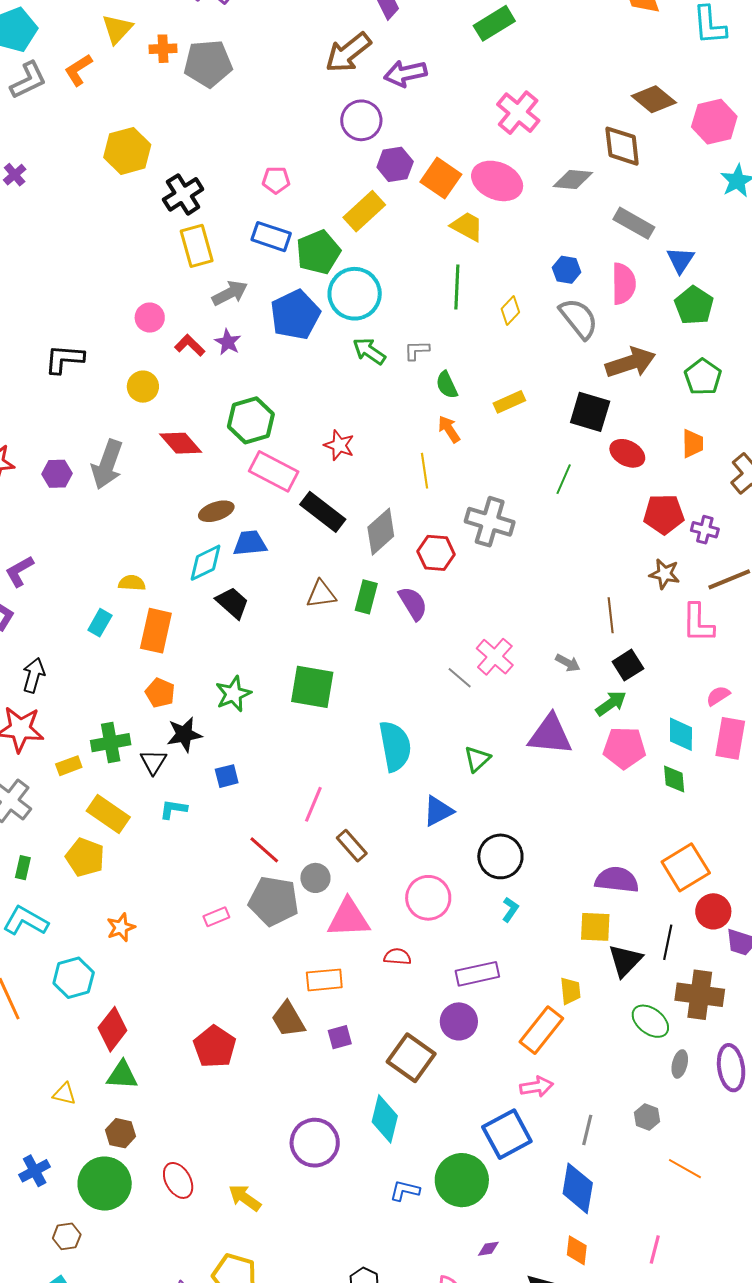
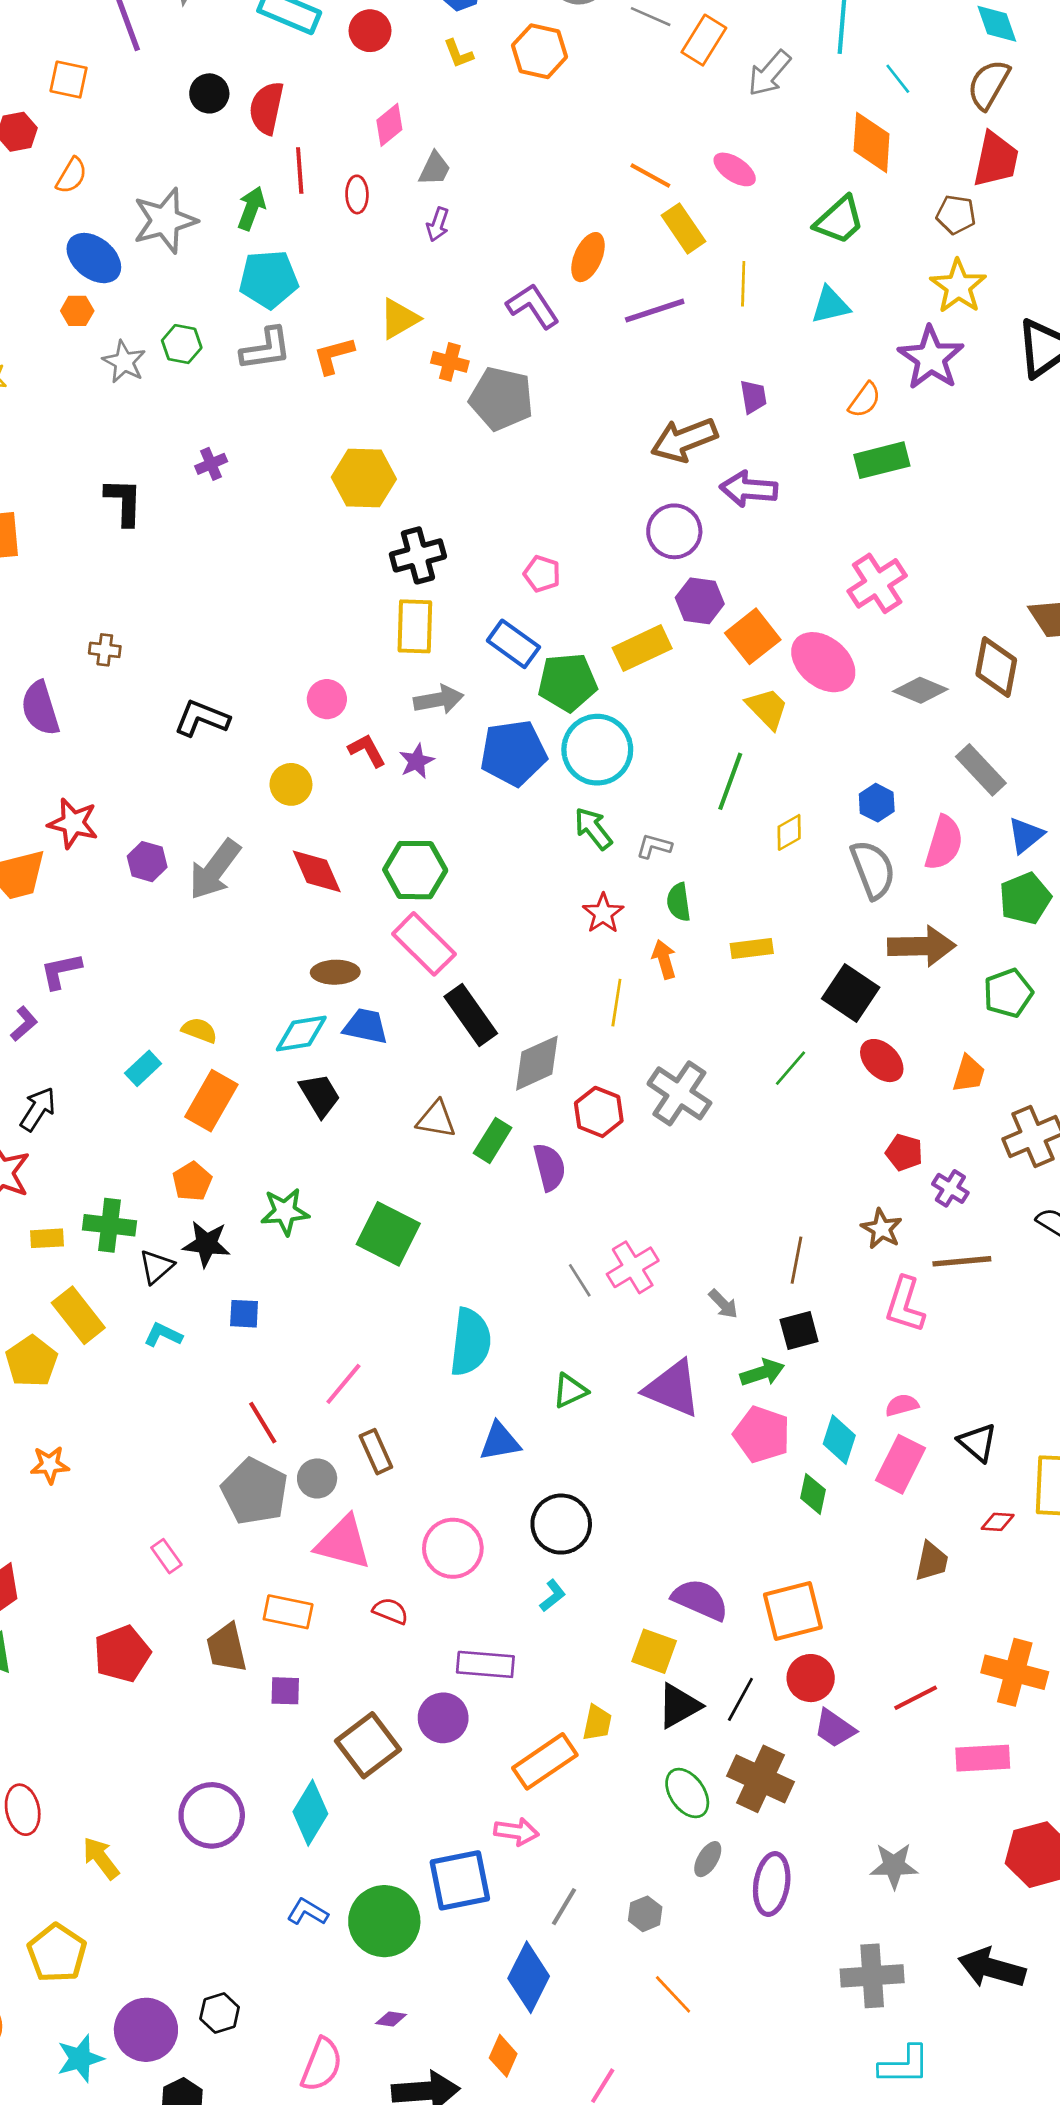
red star: (339, 445) -> (603, 913), moved
red pentagon: (664, 514) -> (904, 1152), size x0.7
pink rectangle: (216, 917) -> (166, 1556), moved, turned 60

